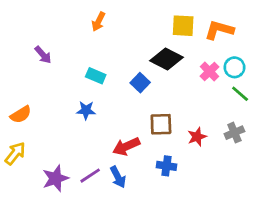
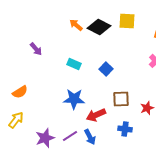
orange arrow: (98, 22) -> (76, 25), turned 104
yellow square: (183, 26) -> (127, 21), moved
black diamond: (166, 59) -> (99, 27), moved
blue star: (86, 110) -> (74, 99), moved, size x1.5

